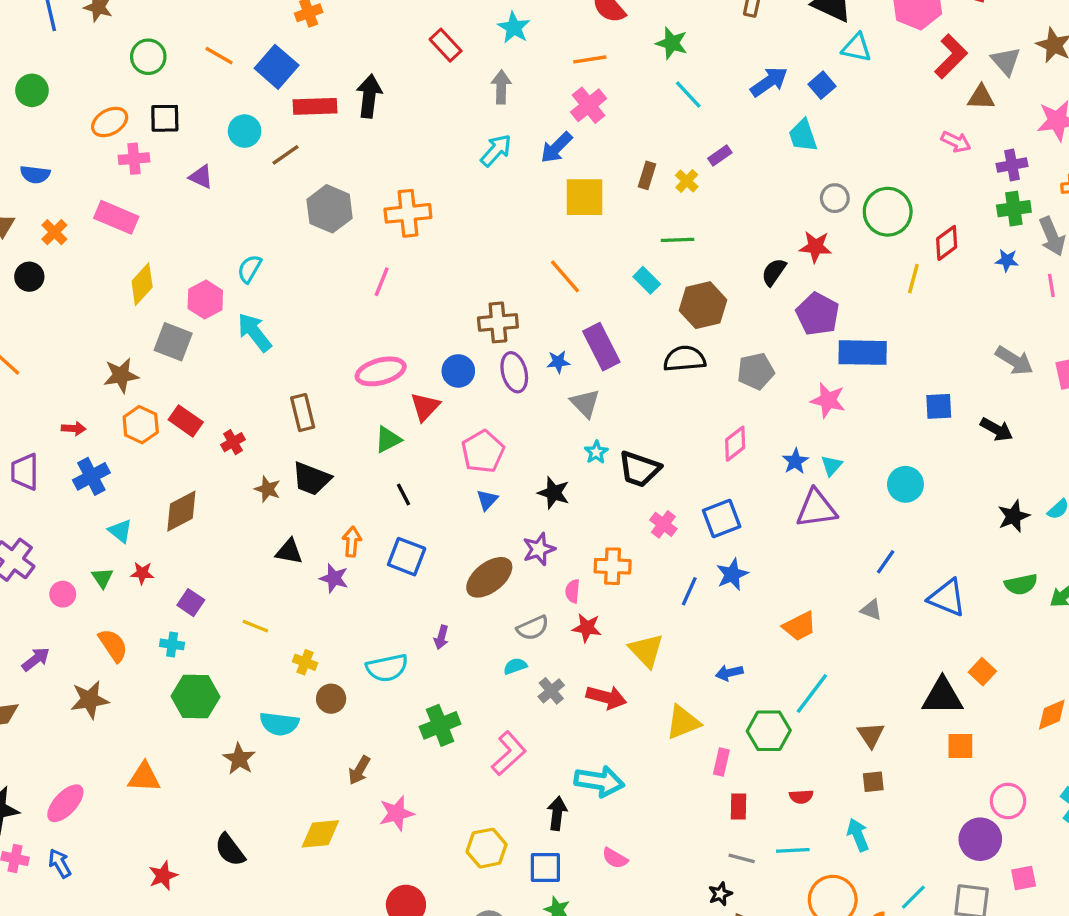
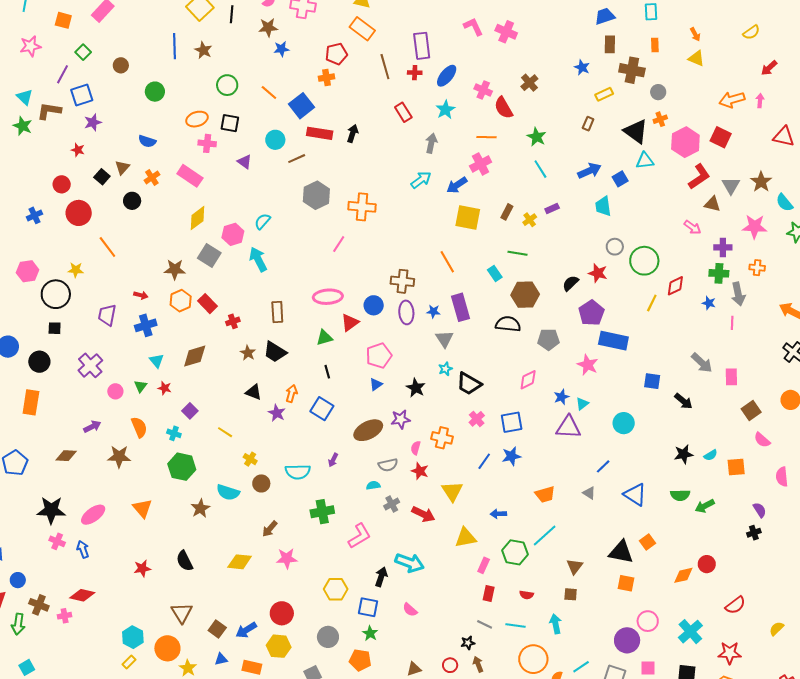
cyan triangle: (857, 48) -> (645, 161), turned -30
black arrow: (369, 96) -> (353, 133), size x0.7
orange triangle: (144, 777) -> (142, 508), turned 35

